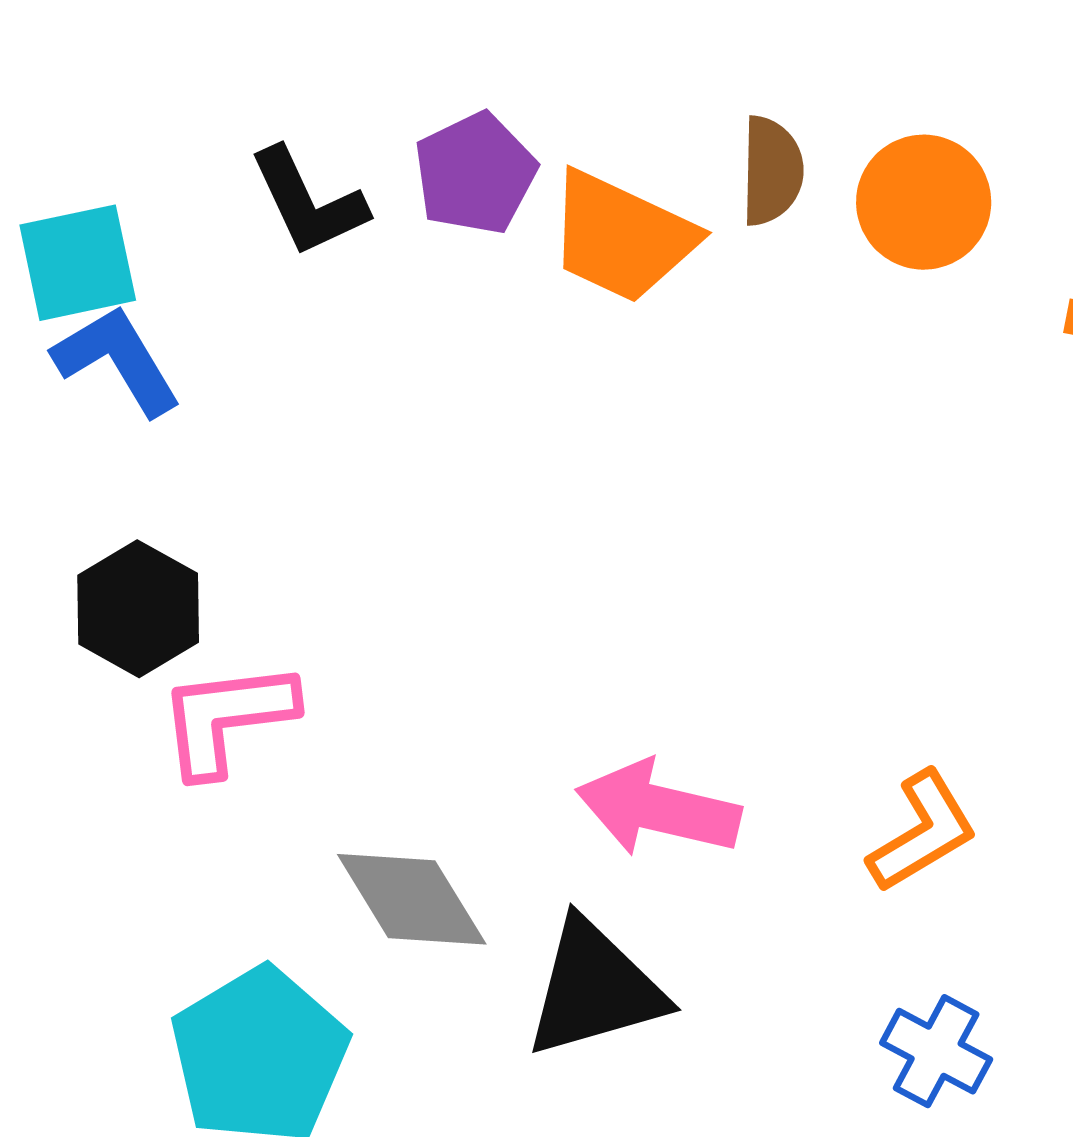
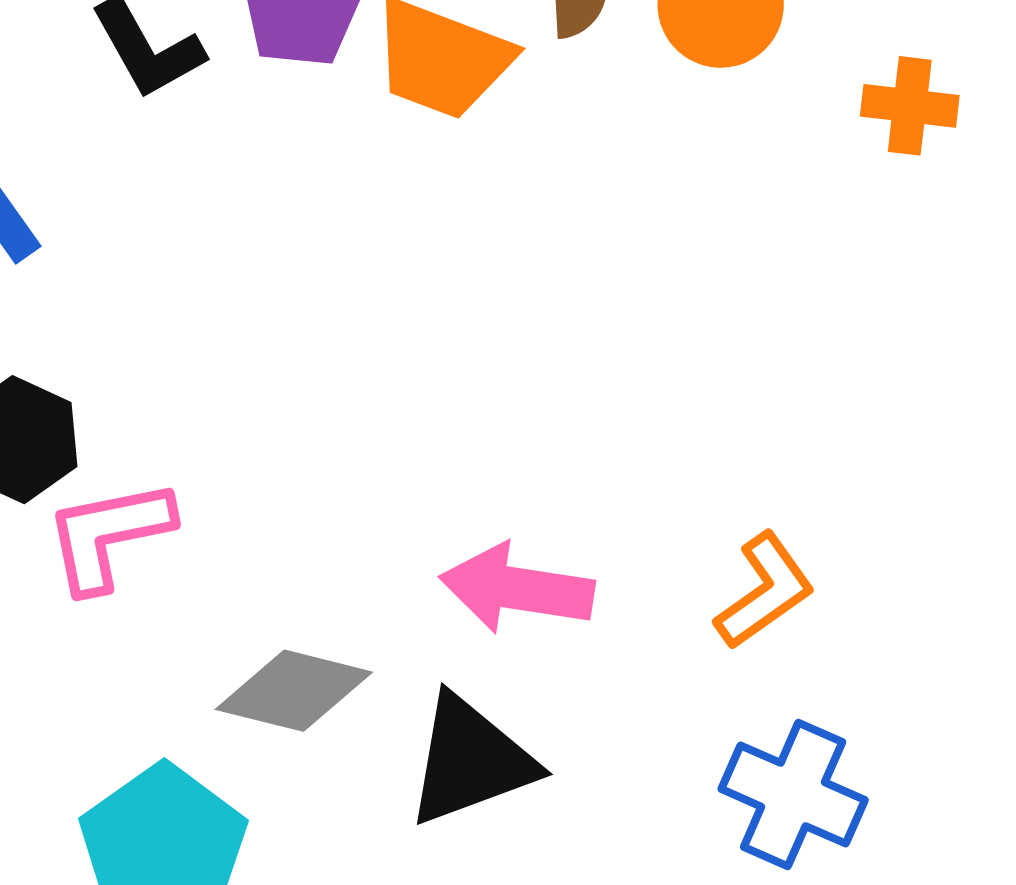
gray diamond: (412, 899) -> (294, 691), turned -40
blue cross: (936, 1051) -> (793, 795), size x1.4

